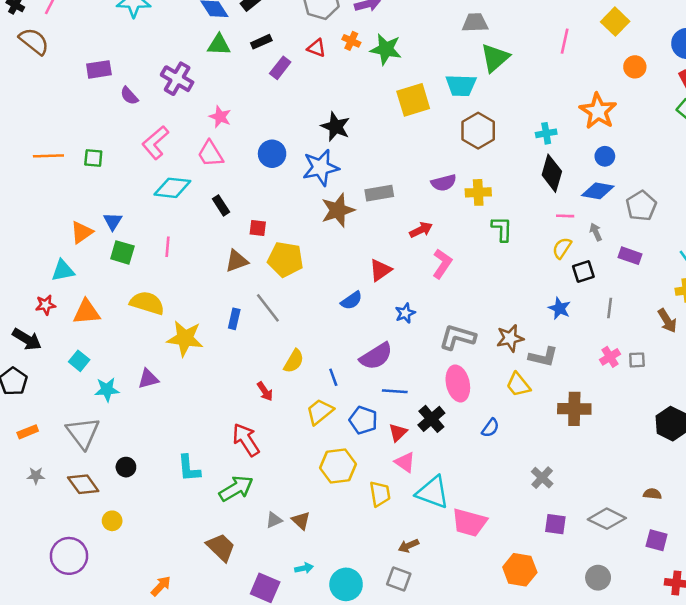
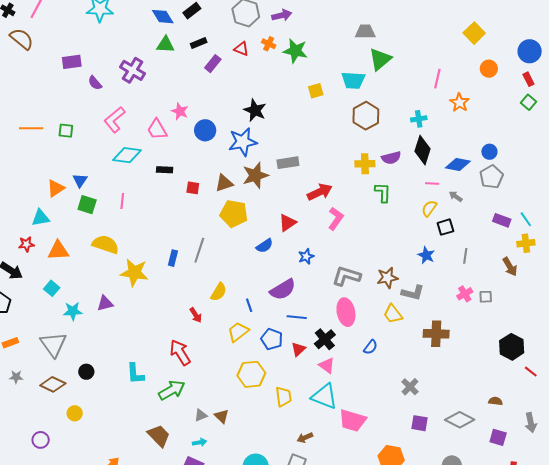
pink line: (565, 41) -> (437, 79), moved
yellow square: (413, 100) -> (316, 91), size x0.6
orange star: (598, 111) -> (459, 102), size x0.7
pink star: (220, 117) -> (180, 111), moved
blue circle: (605, 156) -> (489, 152), moved
purple semicircle: (444, 183) -> (391, 158), moved
black rectangle: (221, 205) -> (165, 170), turned -56
red arrow: (421, 230) -> (320, 192), size x1.4
gray arrow: (596, 232) -> (456, 196), turned -32
purple rectangle: (630, 256) -> (502, 220), moved
yellow pentagon: (285, 259) -> (234, 214), moved
brown triangle: (237, 261) -> (224, 183), moved
gray line: (268, 308) -> (199, 250), turned 55
pink triangle: (405, 462) -> (327, 365), moved
brown diamond: (83, 484) -> (53, 384), turned -30
purple circle: (69, 556) -> (41, 440), size x0.6
cyan arrow: (304, 568) -> (200, 442), moved

